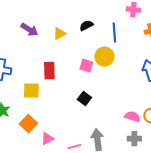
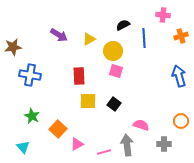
black semicircle: (86, 26) -> (123, 25), moved
yellow circle: (104, 57) -> (113, 51), moved
yellow square: (31, 91) -> (88, 101), moved
pink semicircle: (132, 117) -> (141, 125), moved

